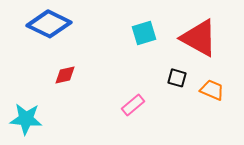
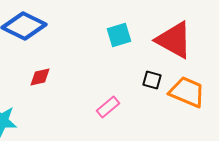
orange trapezoid: (212, 90) -> (187, 92), size x1.5

